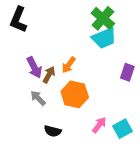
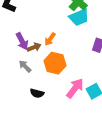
brown arrow: (49, 75) -> (34, 47), turned 40
pink arrow: (99, 125) -> (75, 88), size x1.5

